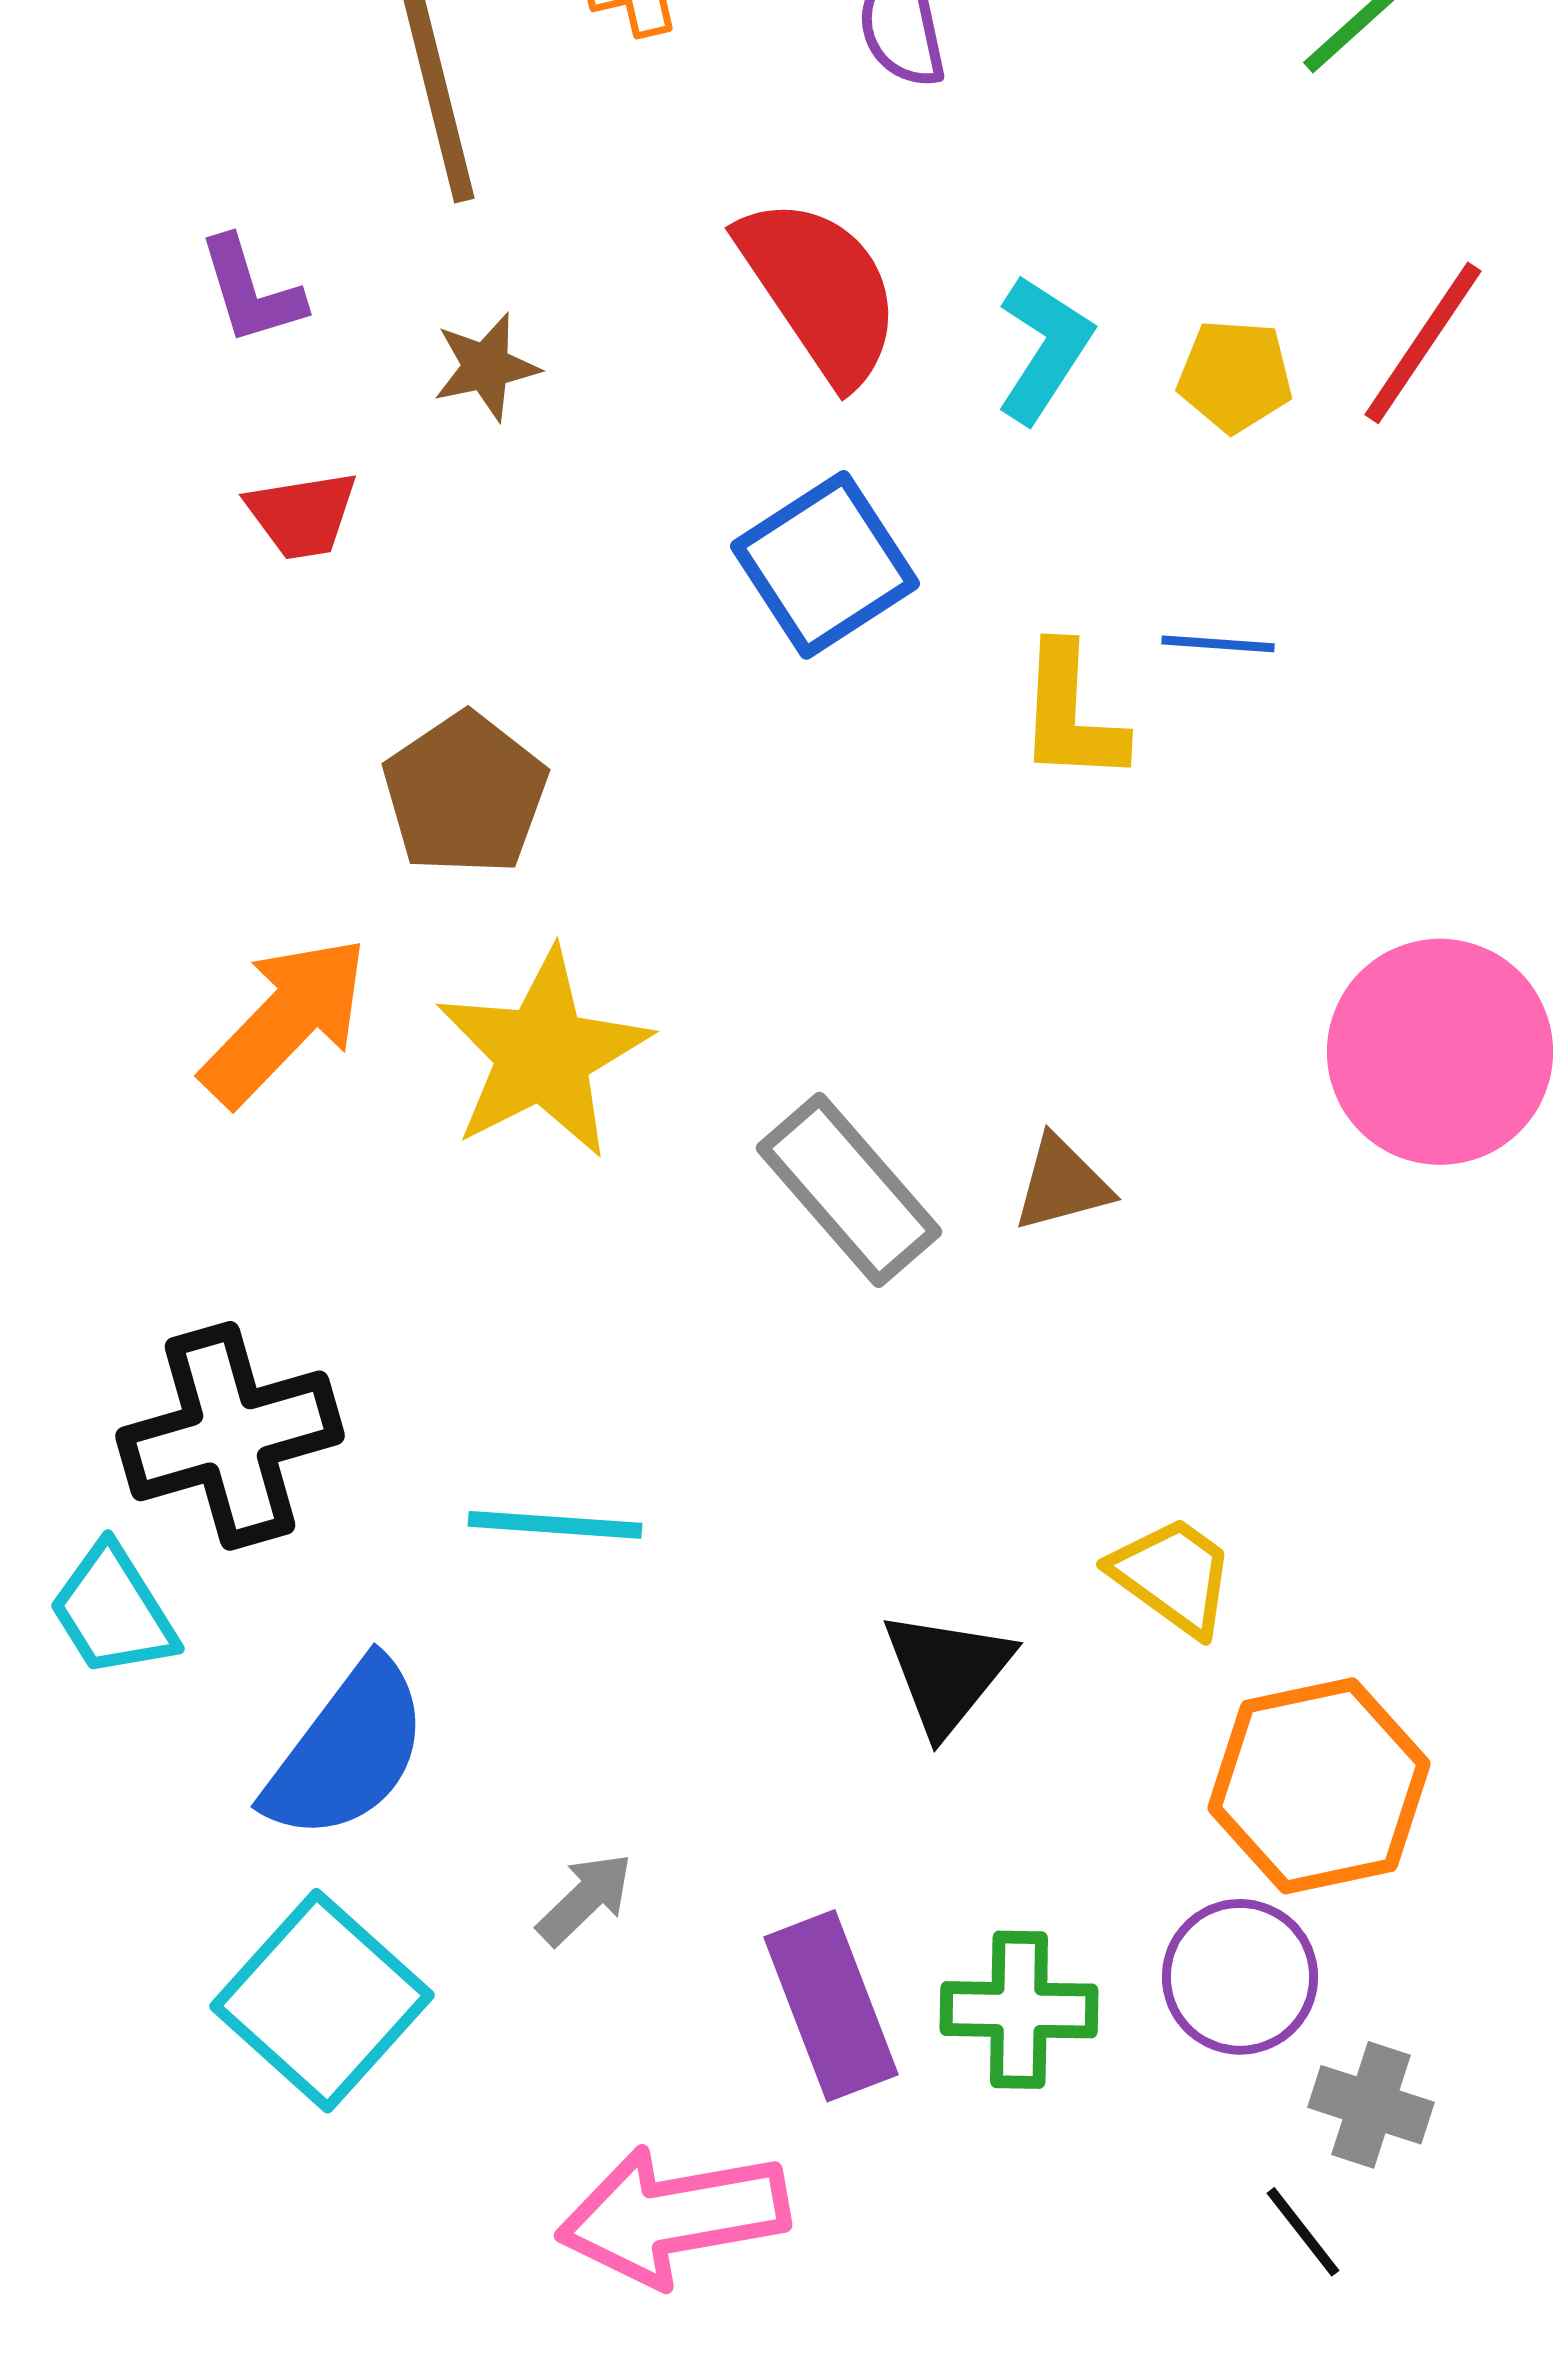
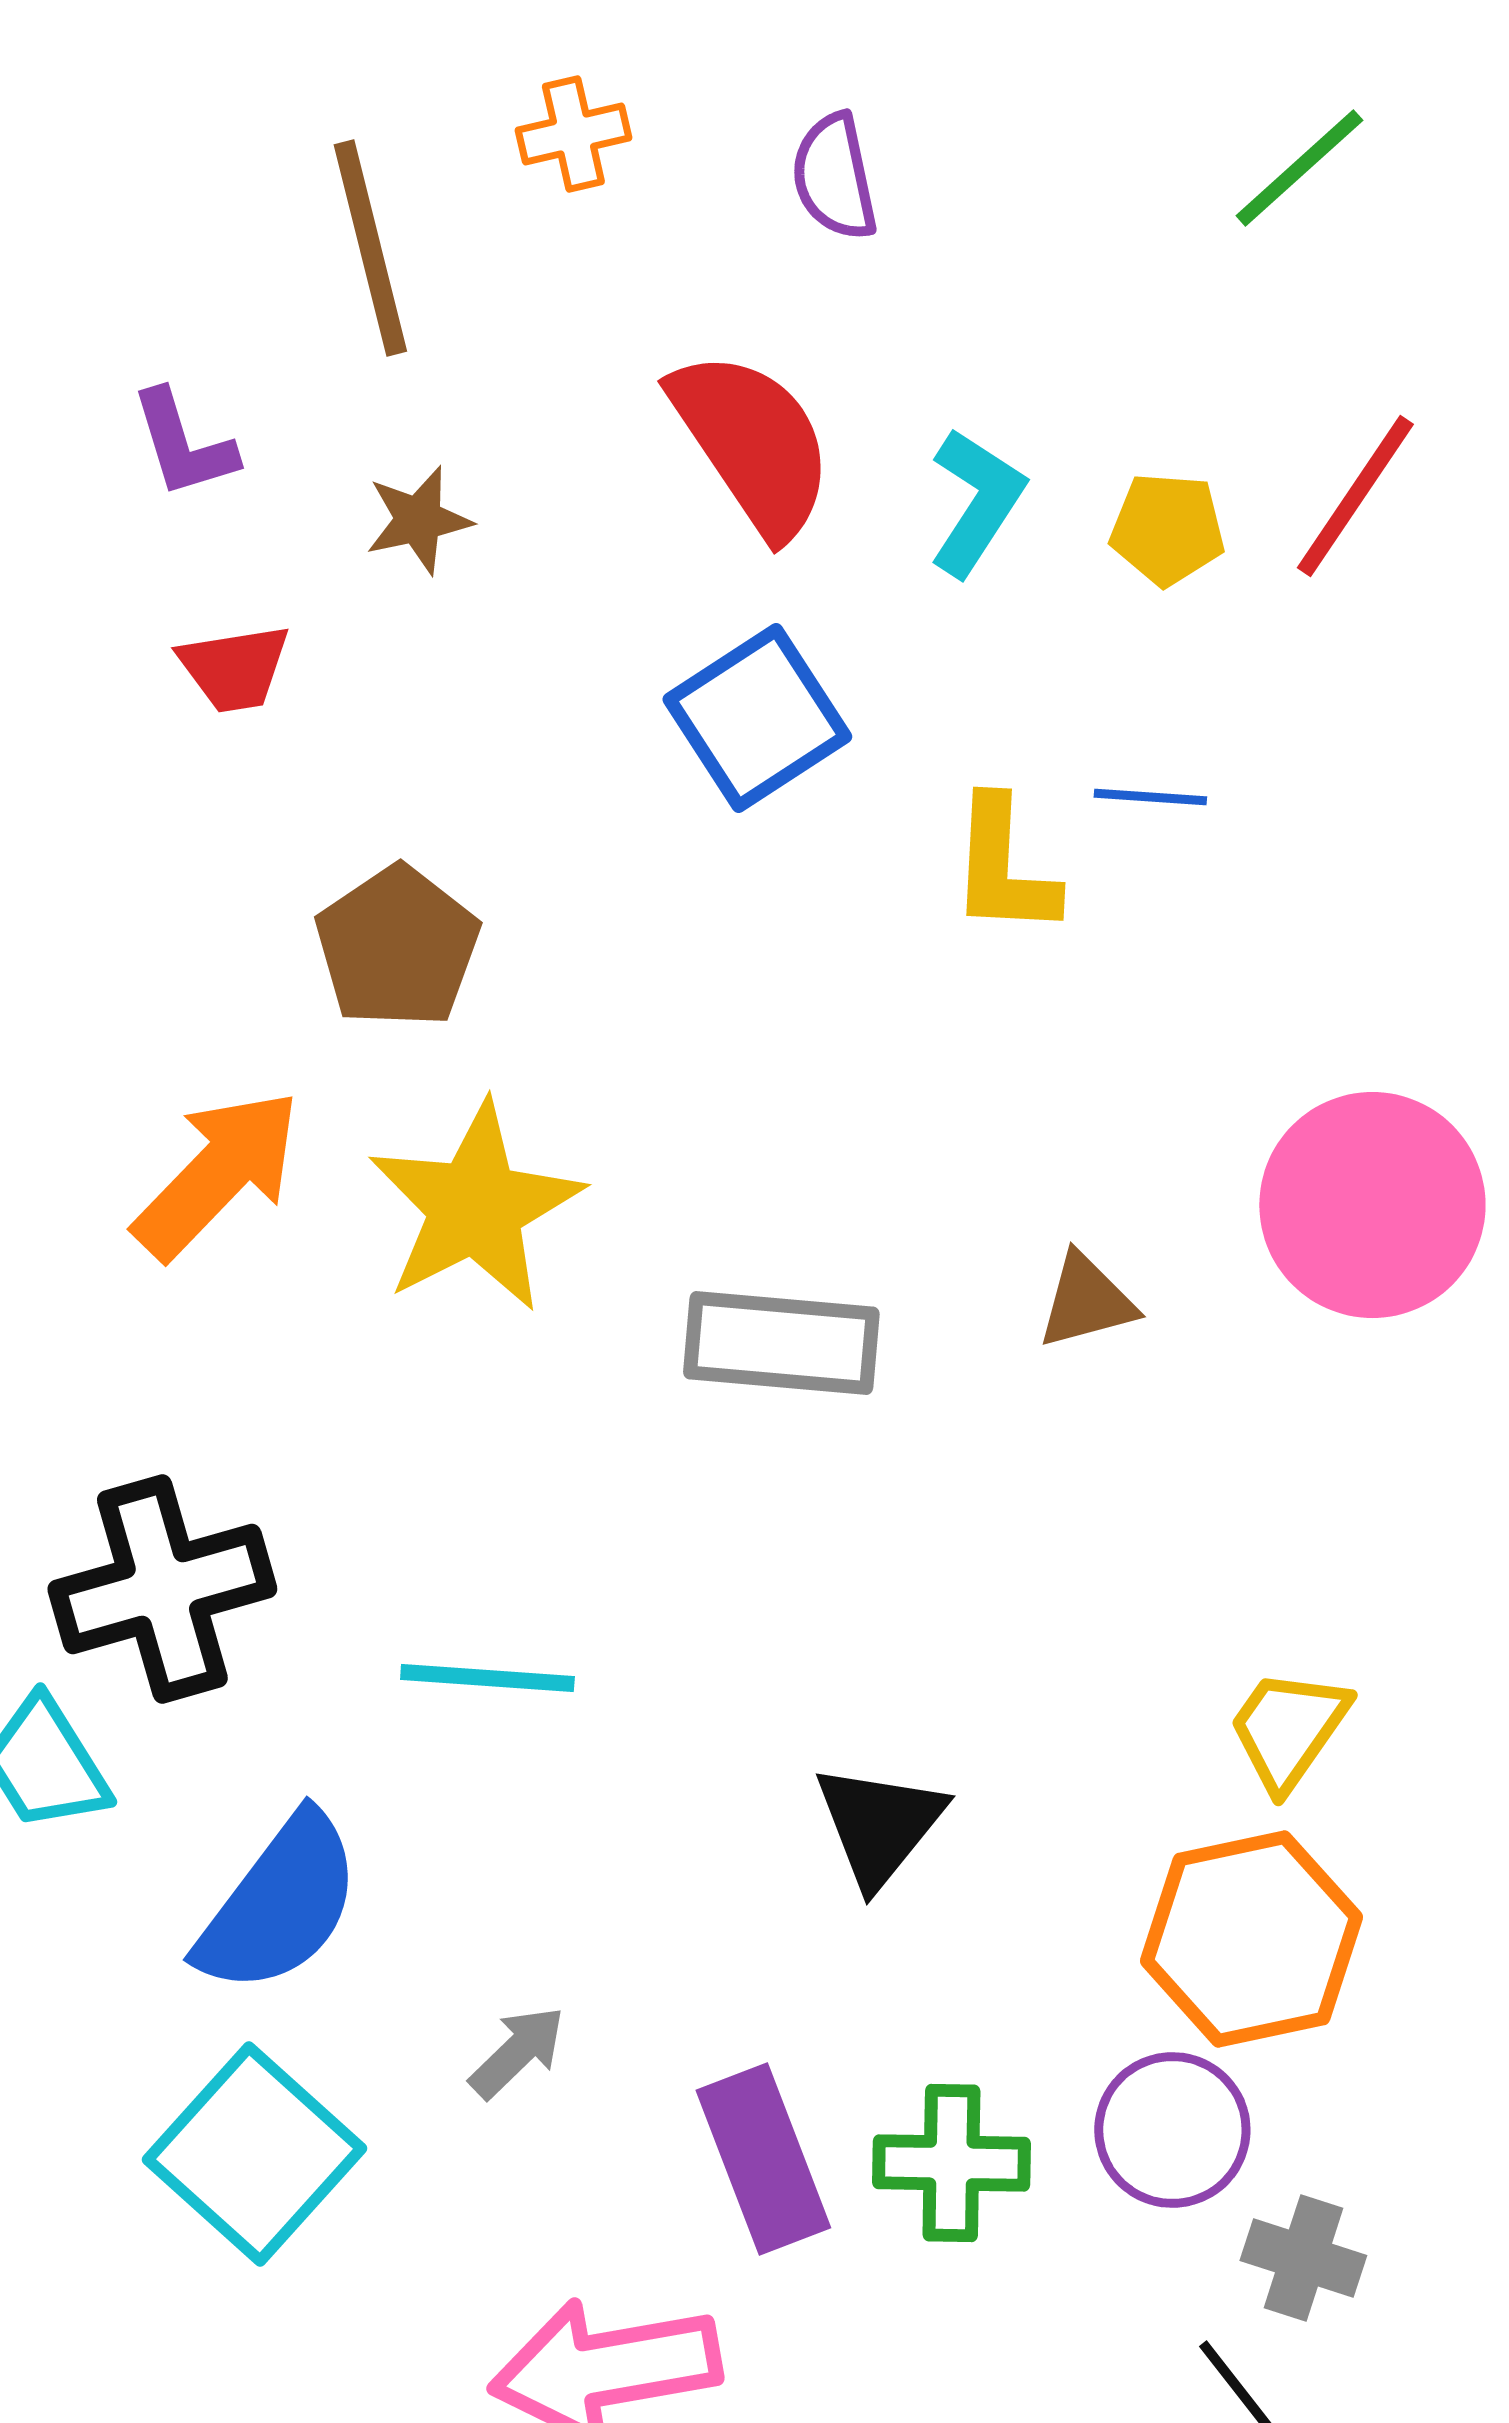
brown triangle: (1062, 1184) -> (1086, 1301), moved
gray rectangle: (849, 1190) -> (781, 1343), turned -44
yellow trapezoid: (1173, 1576) -> (1288, 1729), moved, turned -91

